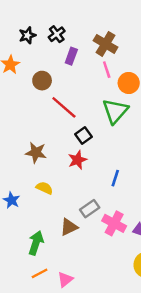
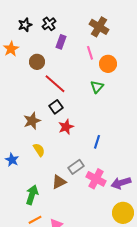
brown cross: (105, 44) -> (99, 27), moved
green triangle: (115, 111) -> (97, 87), size x0.6
black square: (84, 135) -> (56, 107), moved
brown star: (36, 153) -> (32, 121), turned -30
yellow semicircle: (44, 188) -> (39, 150), turned 32

